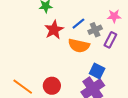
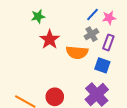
blue line: (78, 24) -> (92, 15), moved
blue square: (97, 71) -> (102, 65), moved

